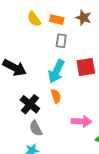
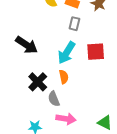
pink arrow: (81, 121) -> (66, 119), moved
gray semicircle: (36, 128) -> (54, 99), moved

